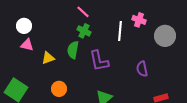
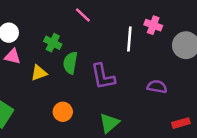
green cross: (84, 31) -> (53, 43), moved
purple semicircle: (142, 69) -> (157, 87), turned 112
orange circle: (59, 89) -> (63, 112), moved

